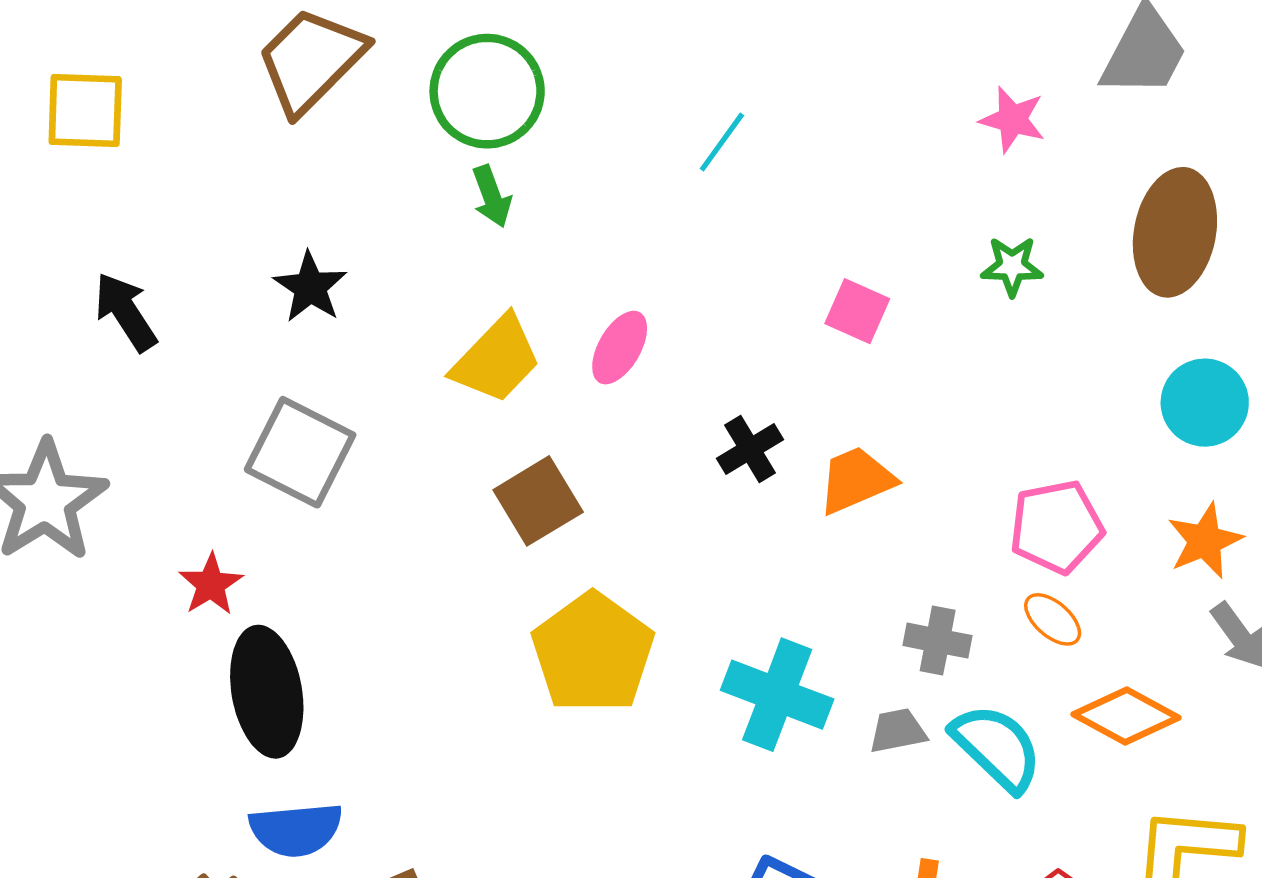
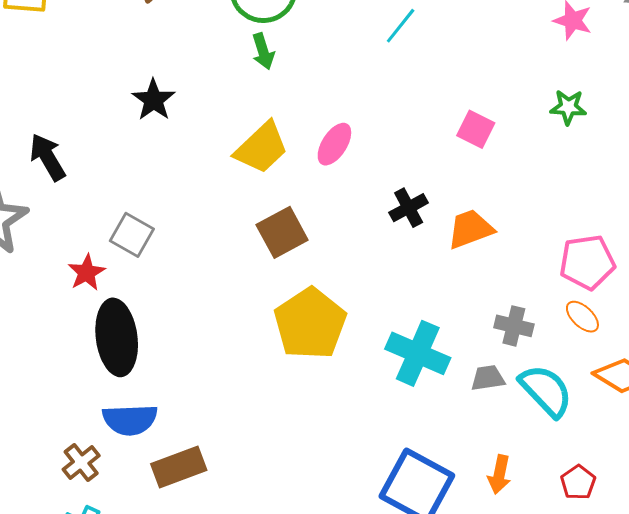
black arrow: (126, 312) -> (48, 157), moved
gray square: (300, 452) -> (132, 235), moved, size x0.7

